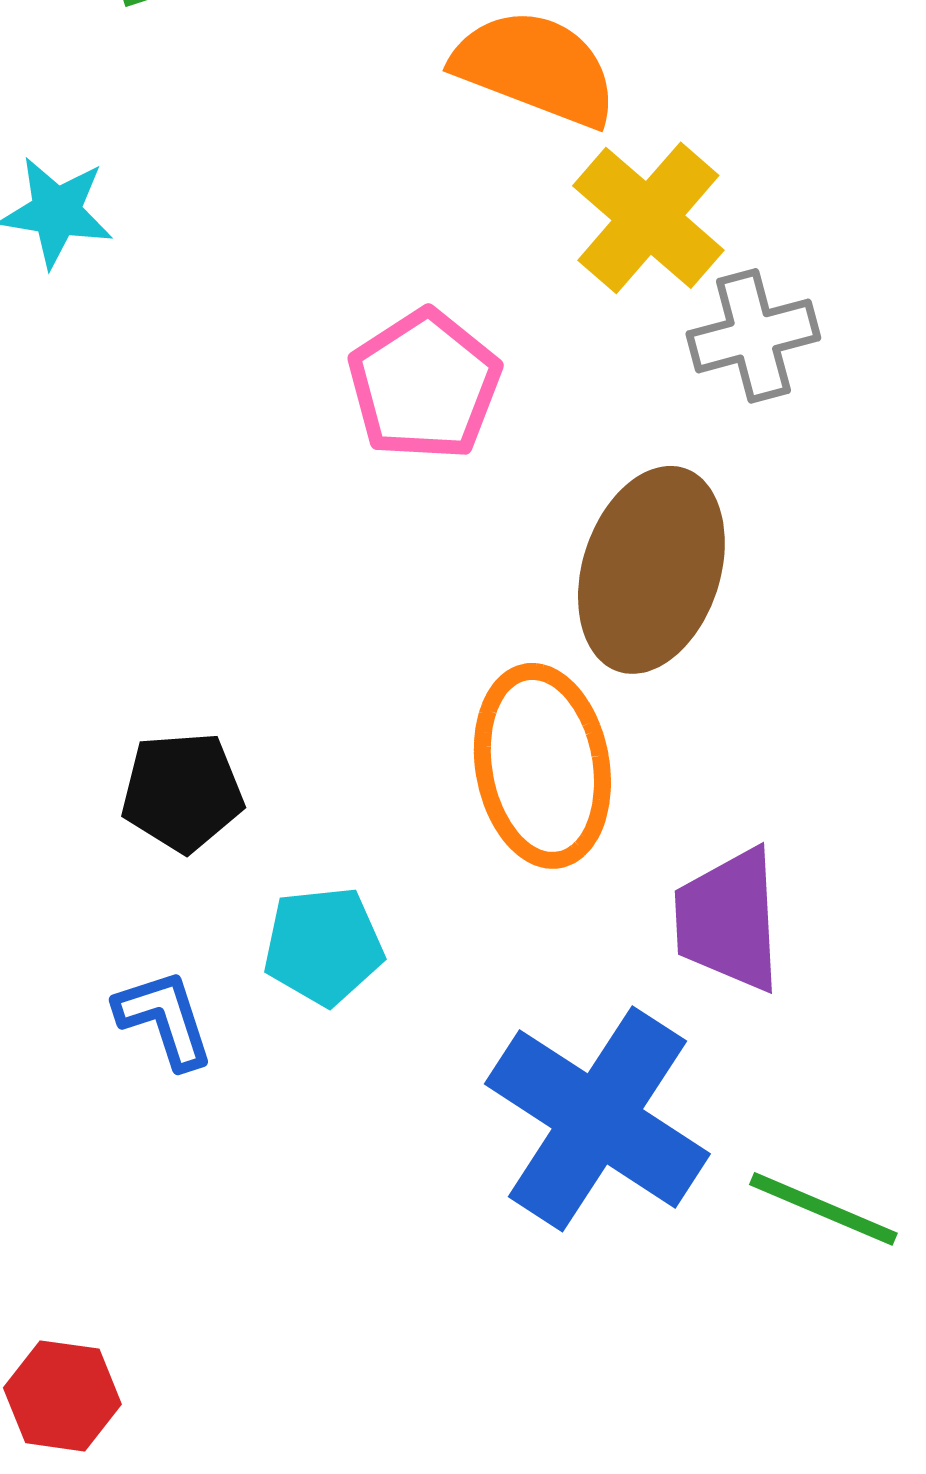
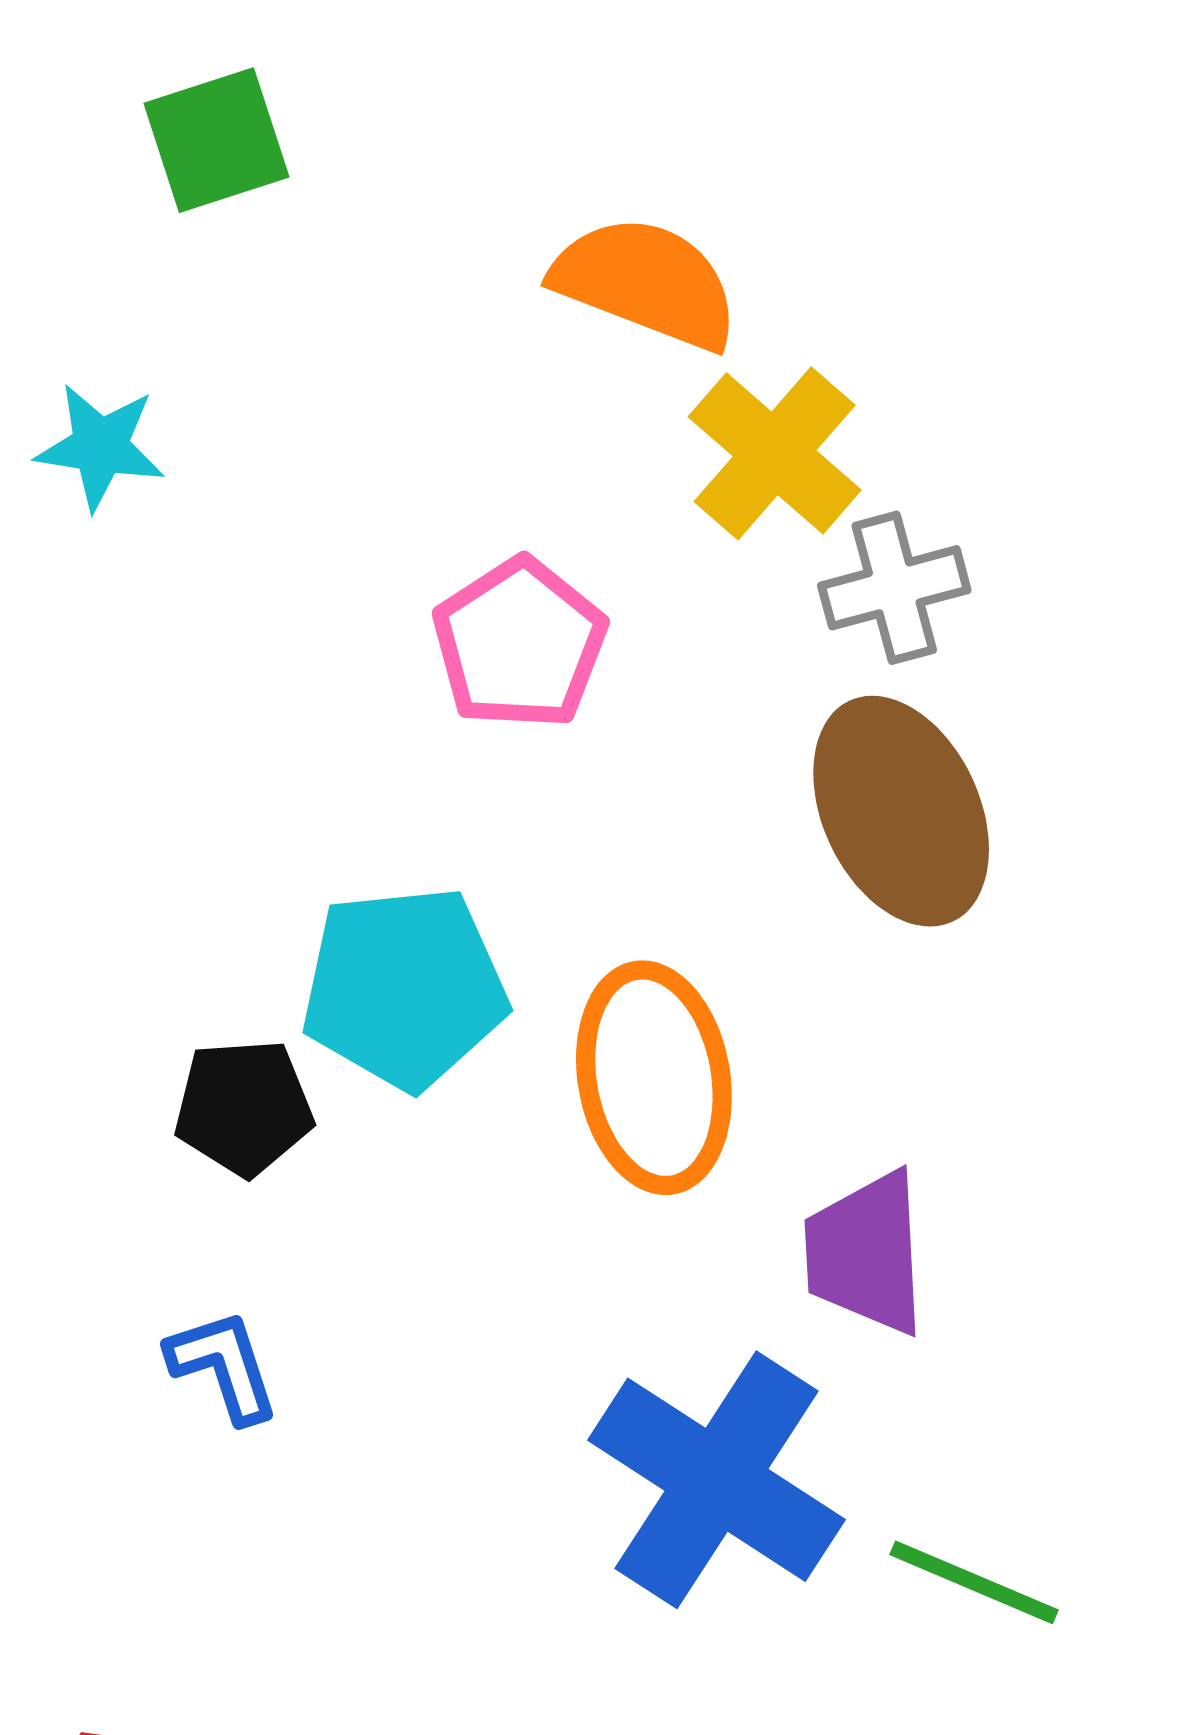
brown ellipse: (651, 570) -> (901, 811), moved, turned -43
cyan pentagon: (323, 946) -> (404, 988), moved, size x1.5

